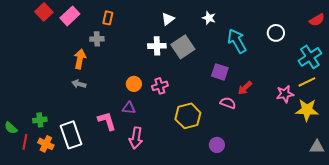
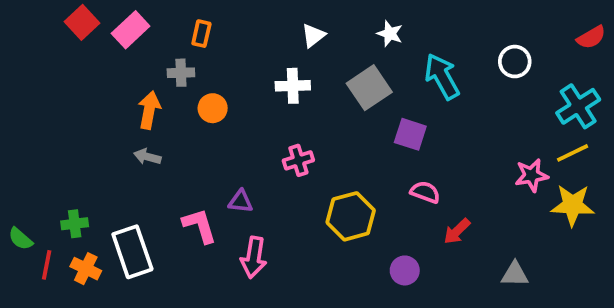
gray square: (183, 47) -> (369, 88), moved
orange circle: (134, 84) -> (213, 108), moved
red arrow: (245, 88) -> (457, 231), moved
gray triangle: (317, 147) -> (515, 274), moved

